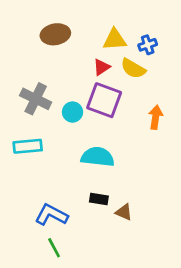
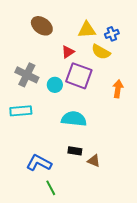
brown ellipse: (55, 34) -> (42, 26), turned 45
red triangle: (101, 67) -> (68, 52), moved
green line: (54, 248) -> (51, 188), moved

